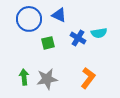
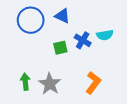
green square: (48, 43) -> (60, 48), moved
gray star: (47, 79) -> (50, 84), turned -30

